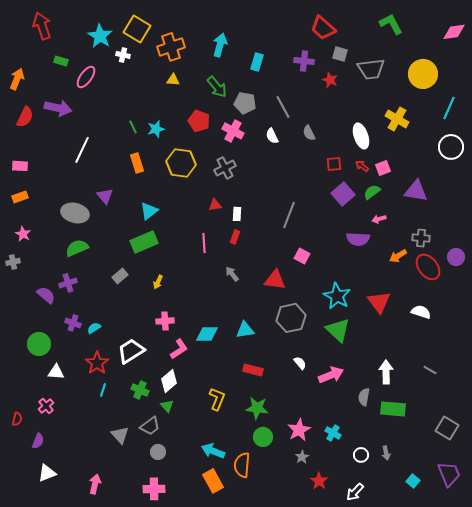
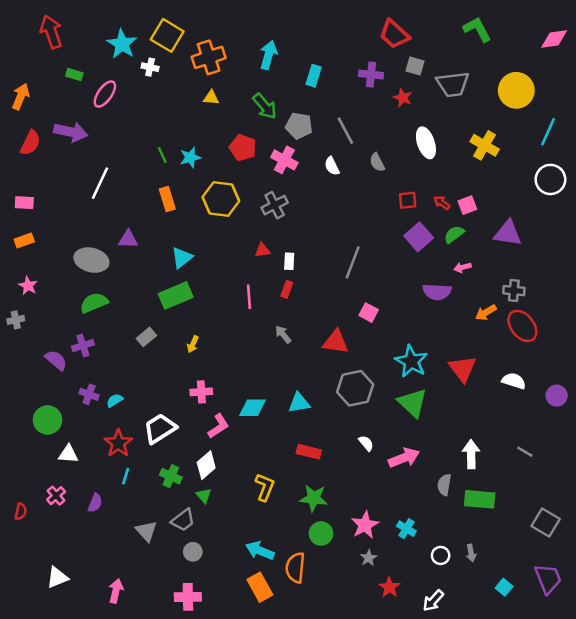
white ellipse: (361, 136) -> (426, 143), moved
purple triangle: (105, 196) -> (128, 239), turned -48
purple circle: (456, 257) -> (557, 396), moved
purple semicircle: (38, 441) -> (95, 503), moved

